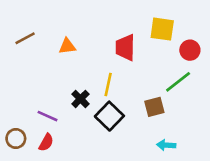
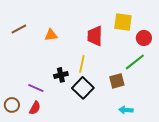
black cross: (80, 99) -> (61, 75), turned 32

